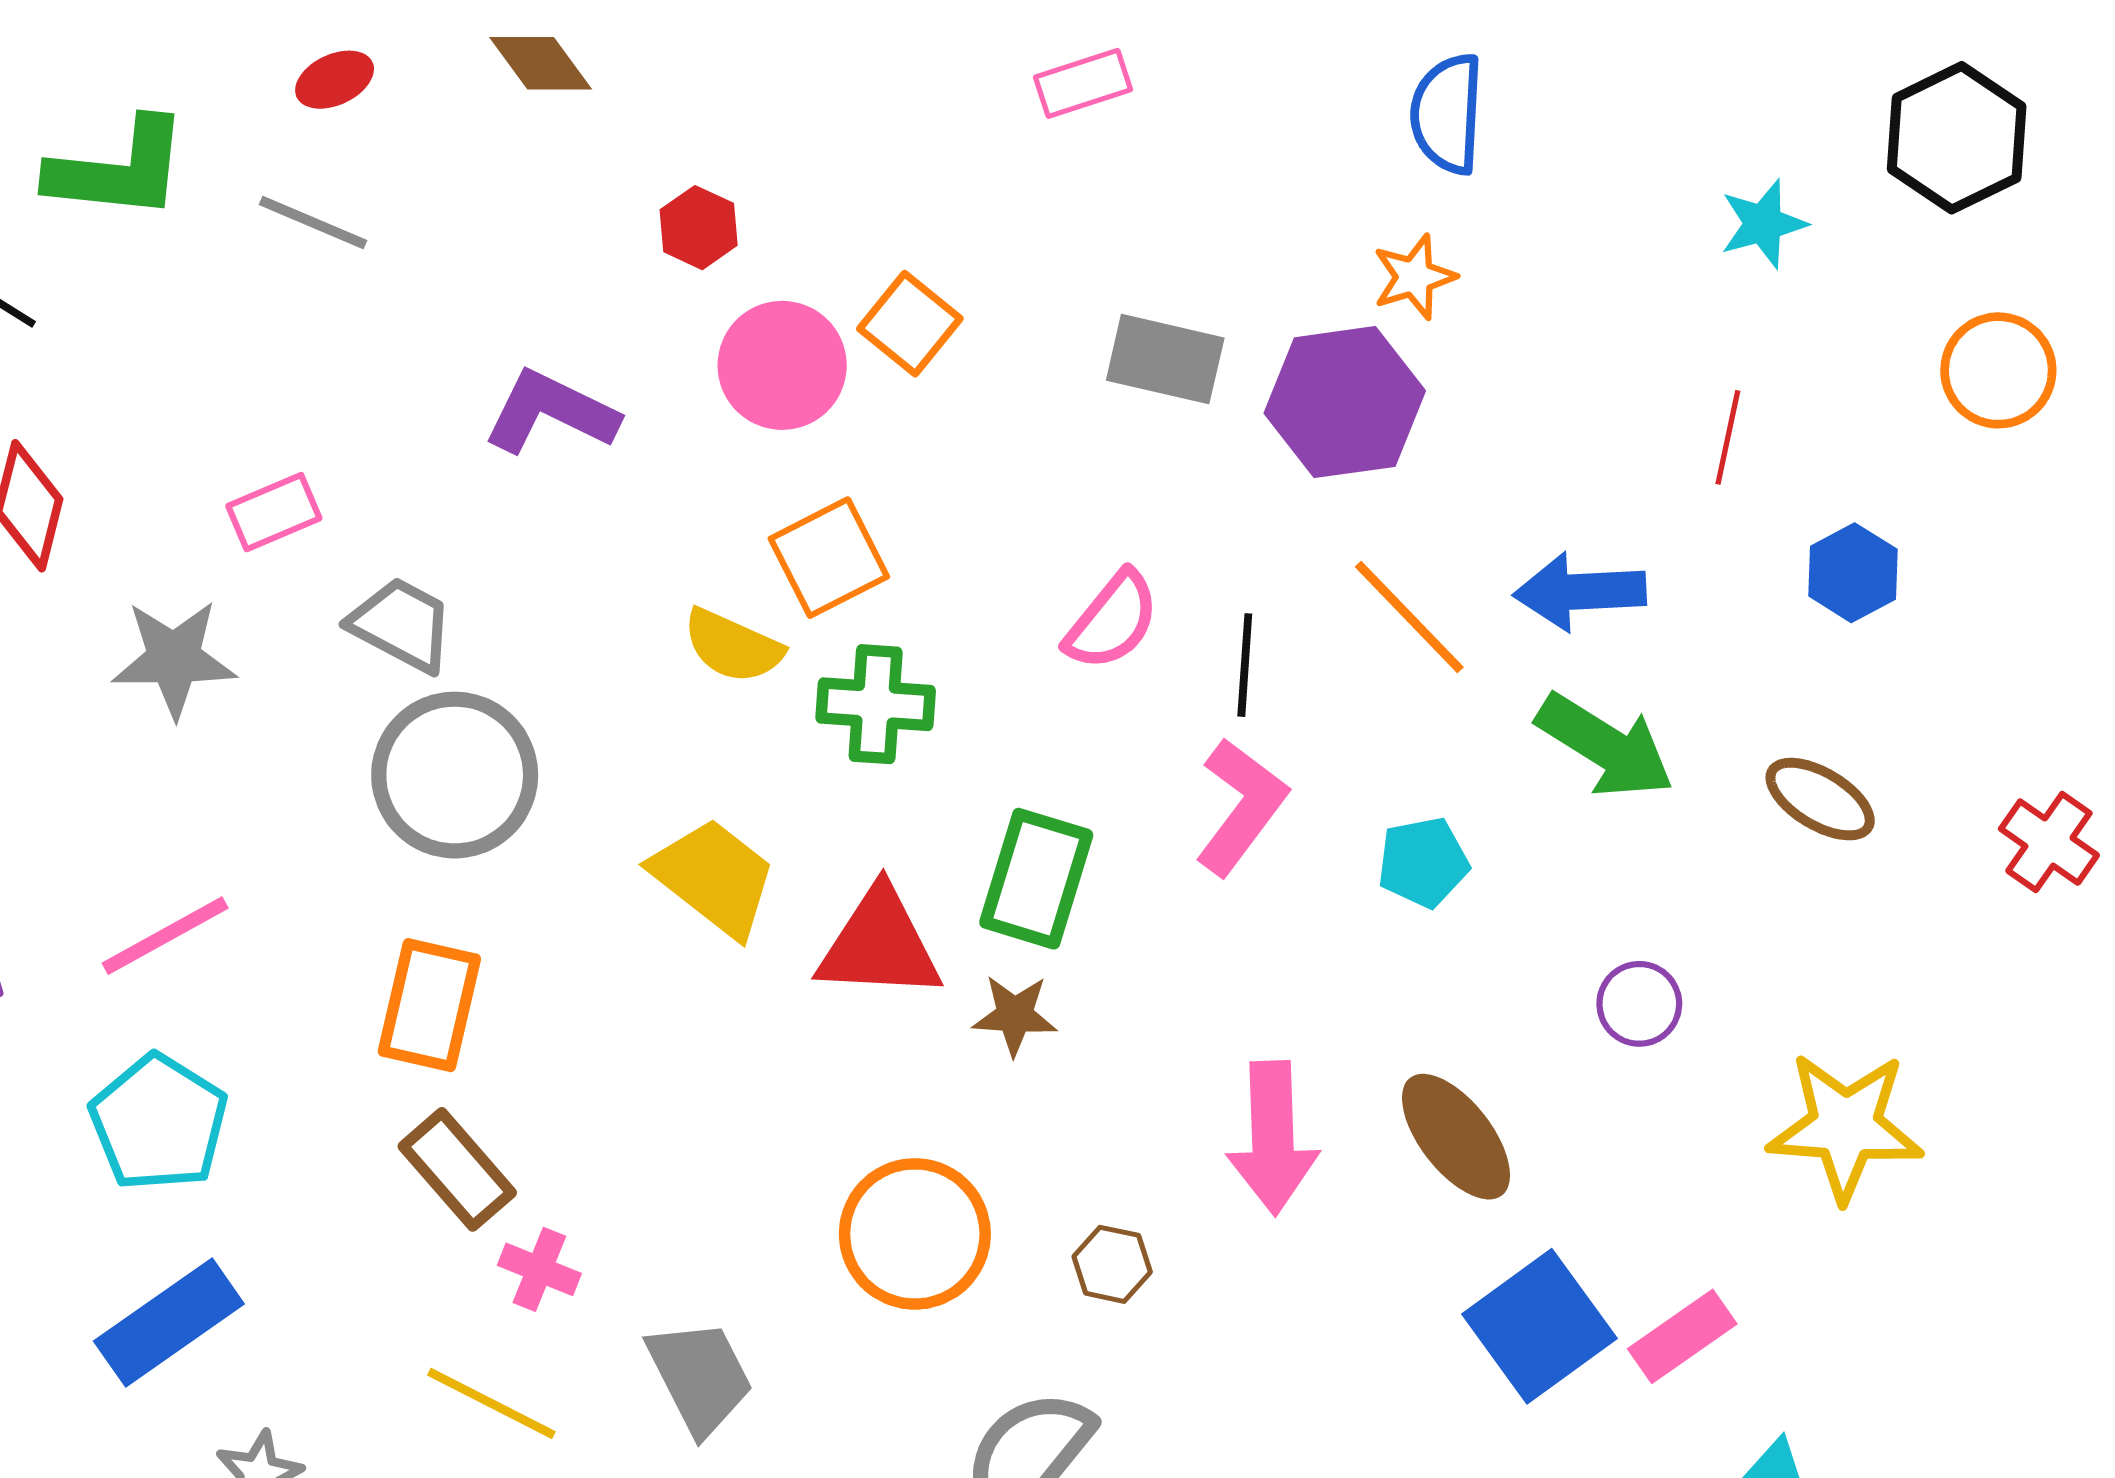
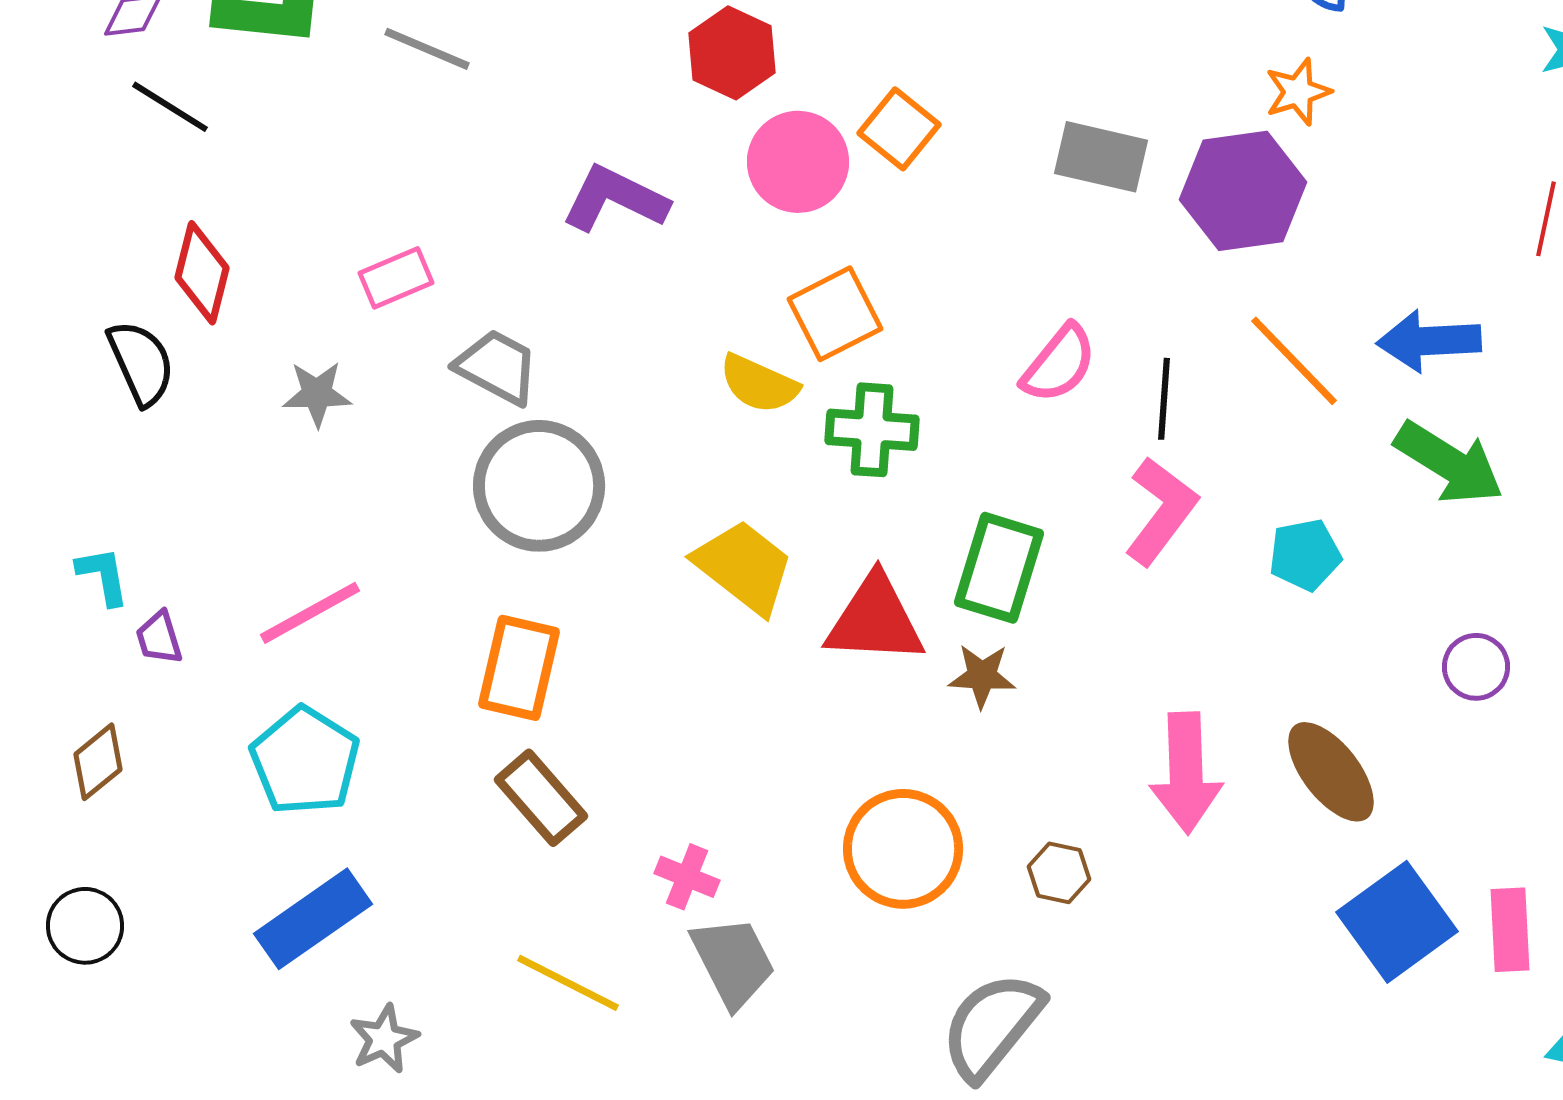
red hexagon: (699, 228) -> (732, 53), size x1.4
gray star: (174, 659) -> (317, 394), size x0.7
pink cross: (539, 1269) -> (687, 877), moved
pink rectangle: (1682, 1336) -> (1510, 930), turned -58

